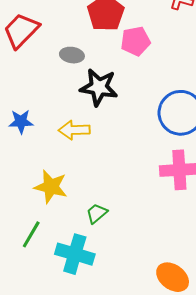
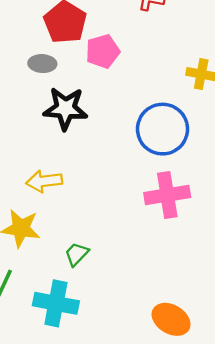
gray ellipse: (72, 55) -> (42, 64), moved
yellow arrow: (74, 130) -> (44, 181), moved

